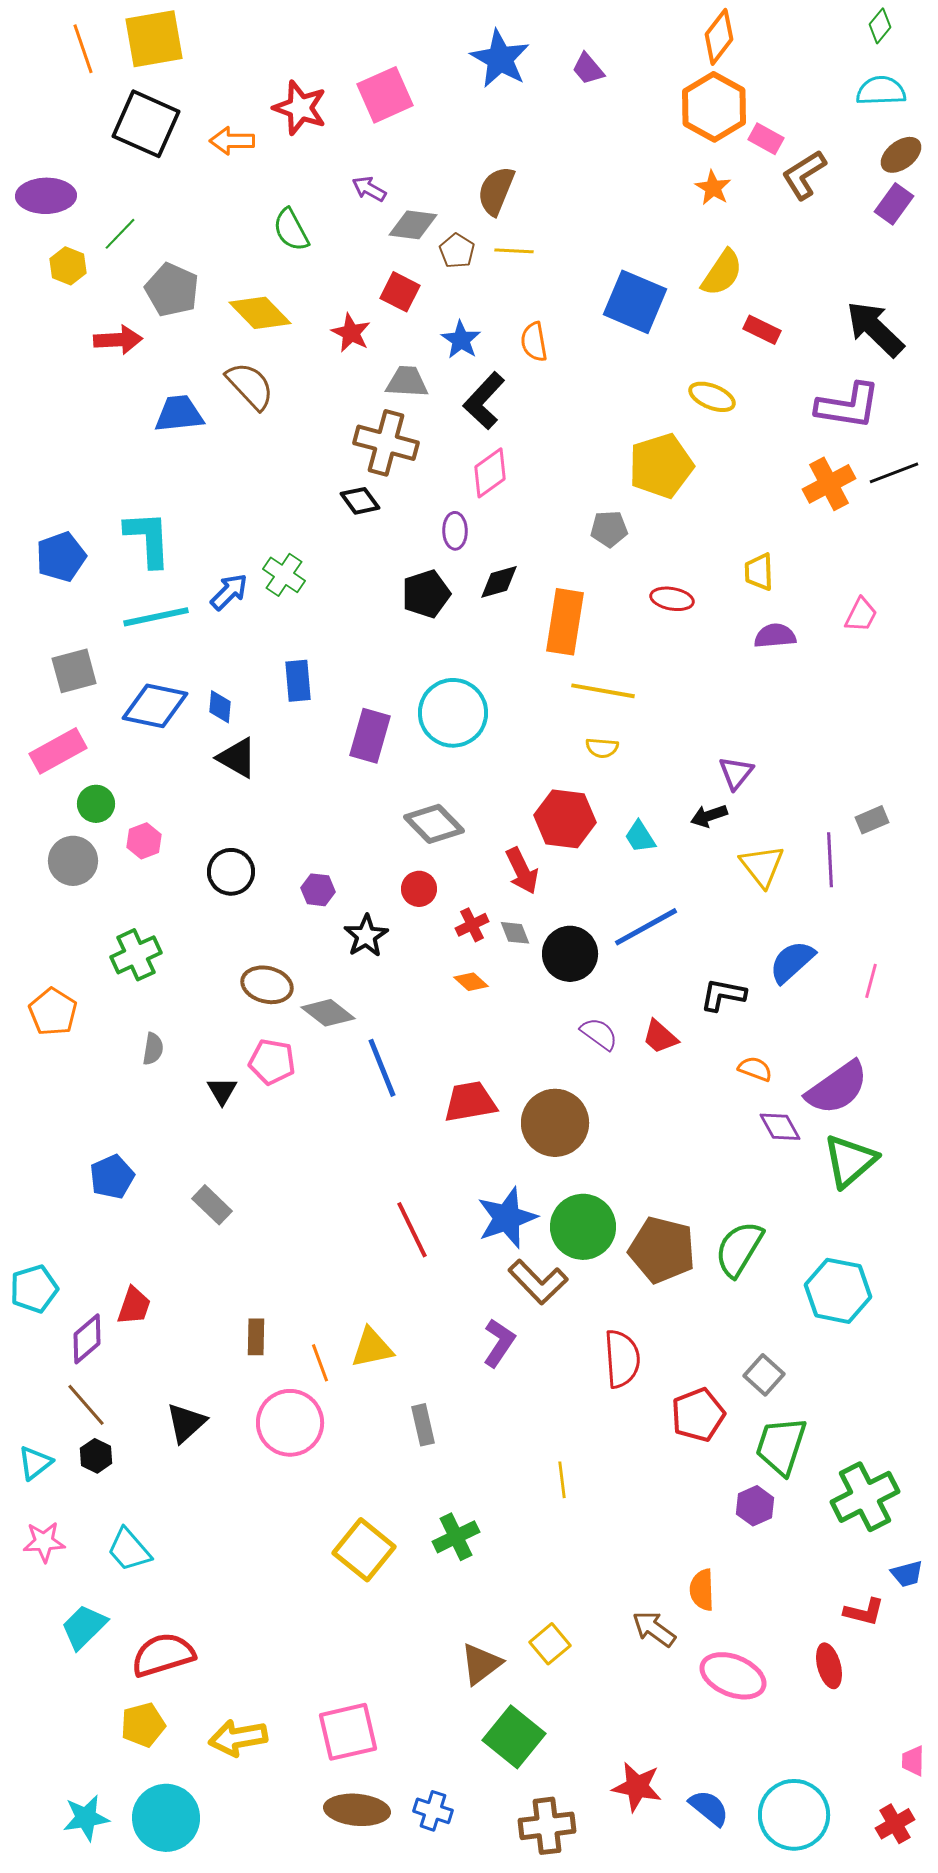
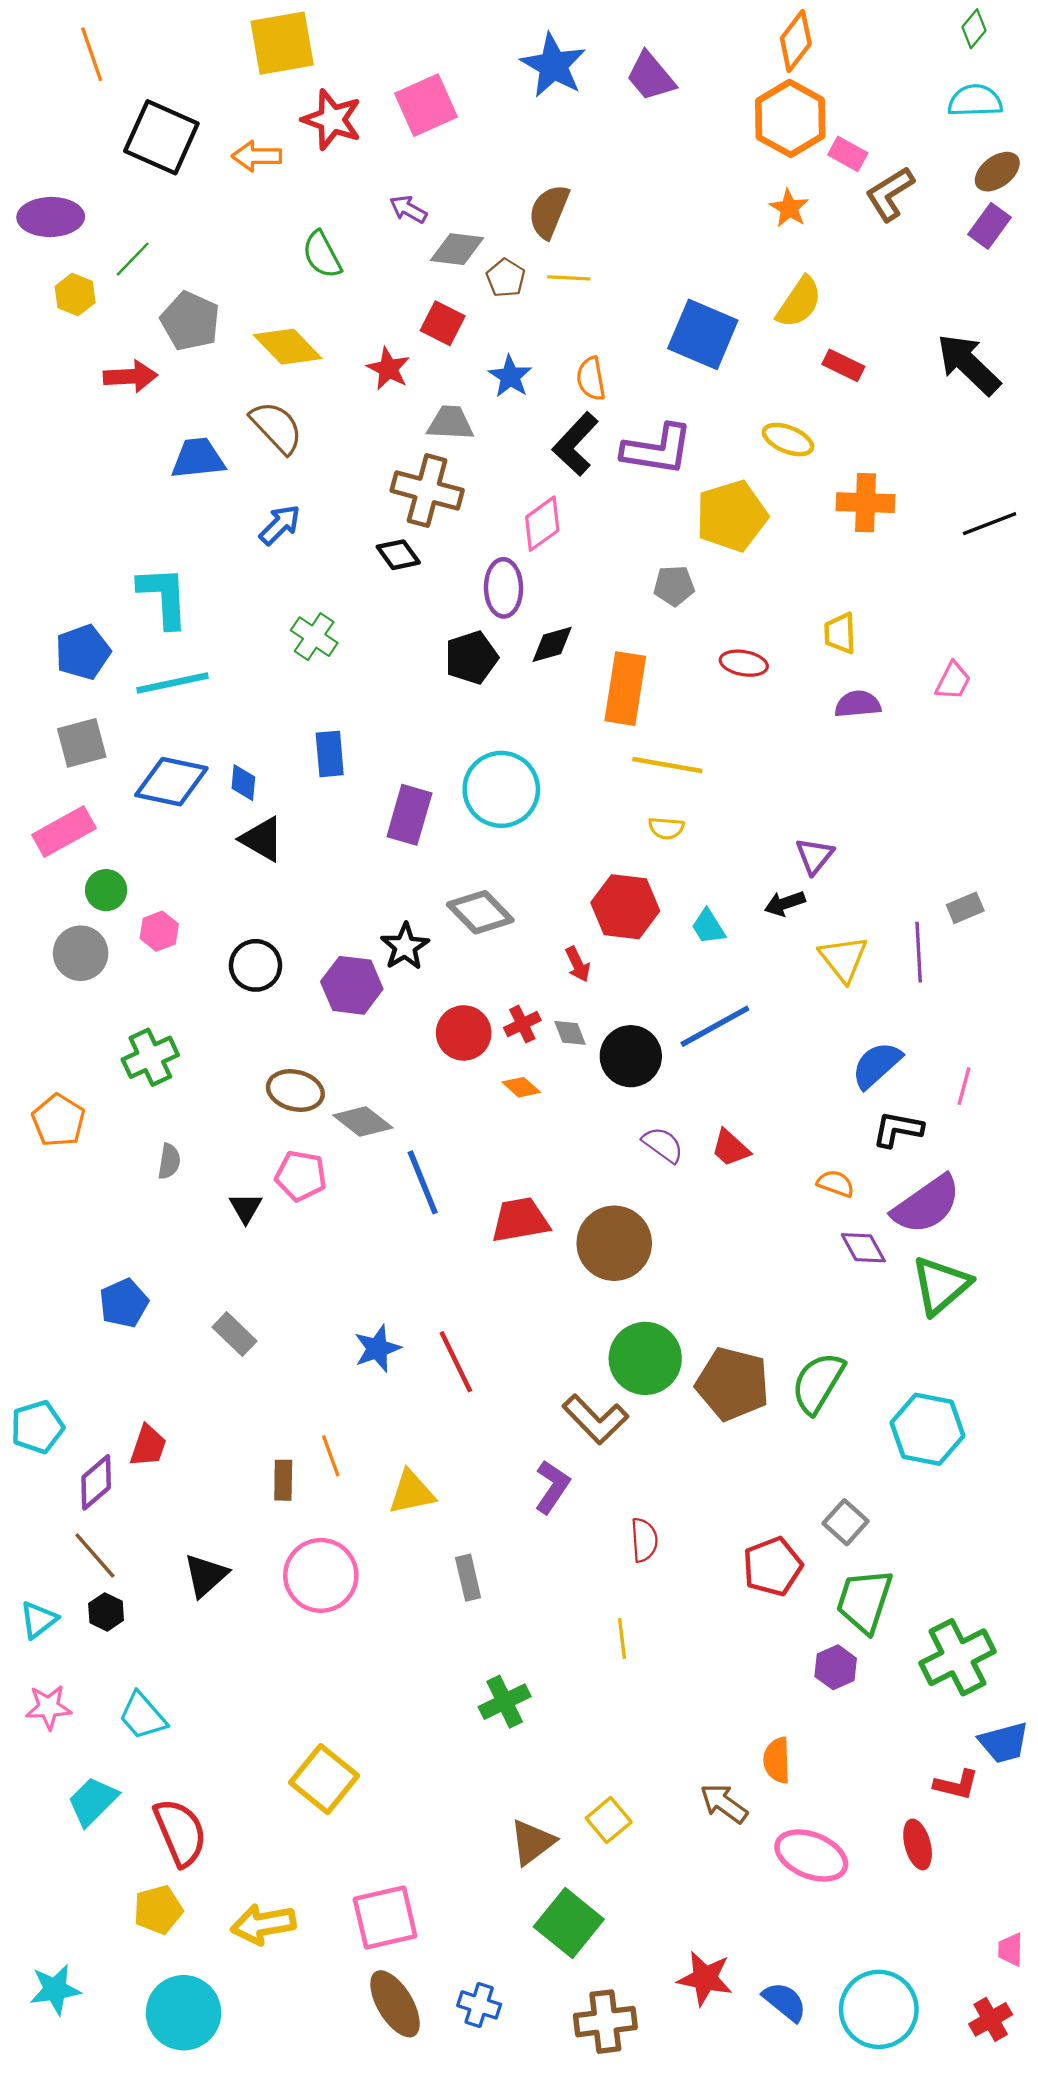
yellow square: (154, 39) -> (282, 43), moved
purple trapezoid: (588, 69) -> (651, 76), size x1.4
black L-shape: (484, 401) -> (575, 444), moved
purple L-shape: (848, 406) -> (657, 449), moved
orange cross: (829, 484) -> (866, 503), moved, turned 30
purple ellipse: (455, 531) -> (504, 588), size x1.4
blue pentagon: (61, 557) -> (83, 652), moved
blue arrow: (229, 592) -> (280, 525), moved
red arrow: (522, 871) -> (578, 964), size x0.7
red circle: (419, 889) -> (464, 1033), moved, size x1.4
purple hexagon: (318, 890) -> (352, 985), size x1.6
black star: (366, 936) -> (405, 947), moved
black L-shape: (723, 995) -> (898, 1129), moved
blue star: (507, 1218) -> (377, 1348), moved, size x0.7
red semicircle: (622, 1359) -> (644, 1540), moved, size x0.7
orange line: (320, 1363) -> (331, 1456), moved
yellow square: (364, 1550) -> (324, 1779), moved
blue trapezoid: (907, 1574) -> (1004, 1743), size x1.4
red semicircle: (163, 1655) -> (180, 1832), turned 84
brown ellipse: (357, 1810) -> (395, 2004), turned 54
cyan star: (86, 1818) -> (55, 1989), moved

